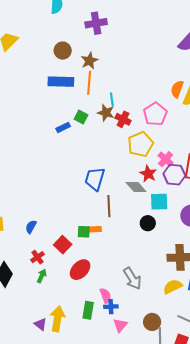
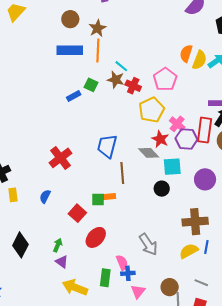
cyan line: (112, 99) -> (121, 66), turned -40
red cross: (37, 257) -> (61, 158), moved, size x1.6
yellow arrow: (57, 319) -> (75, 287), turned -75
purple triangle: (40, 324) -> (62, 262), moved

